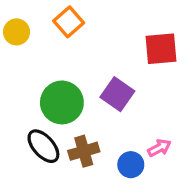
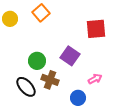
green circle: (62, 102) -> (37, 61), size x0.7
pink arrow: (159, 148) -> (95, 79), moved
brown cross: (84, 151) -> (50, 80), moved, turned 36

